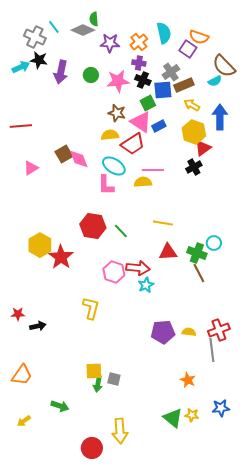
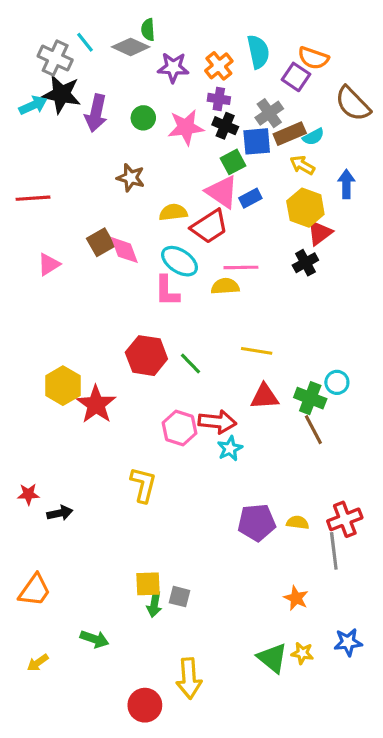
black star: (39, 60) -> (61, 94), size x1.4
cyan semicircle: (215, 81) -> (313, 137), moved
brown star: (117, 113) -> (131, 178), moved
blue arrow: (220, 117) -> (346, 184), size x0.7

